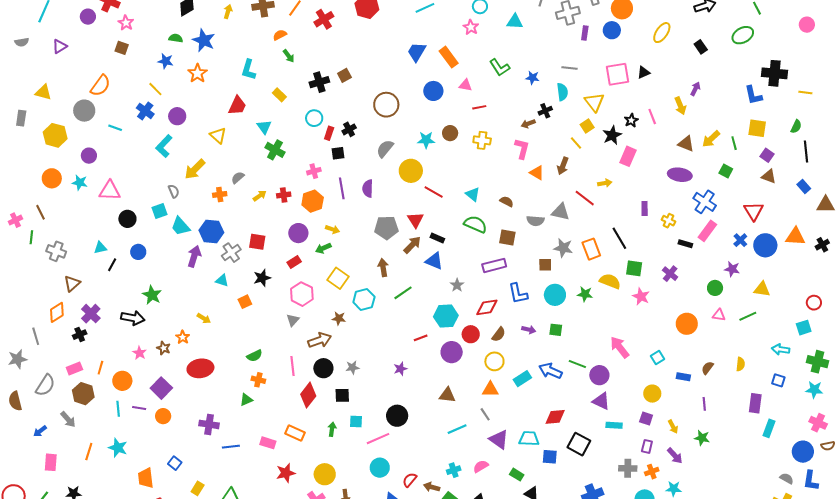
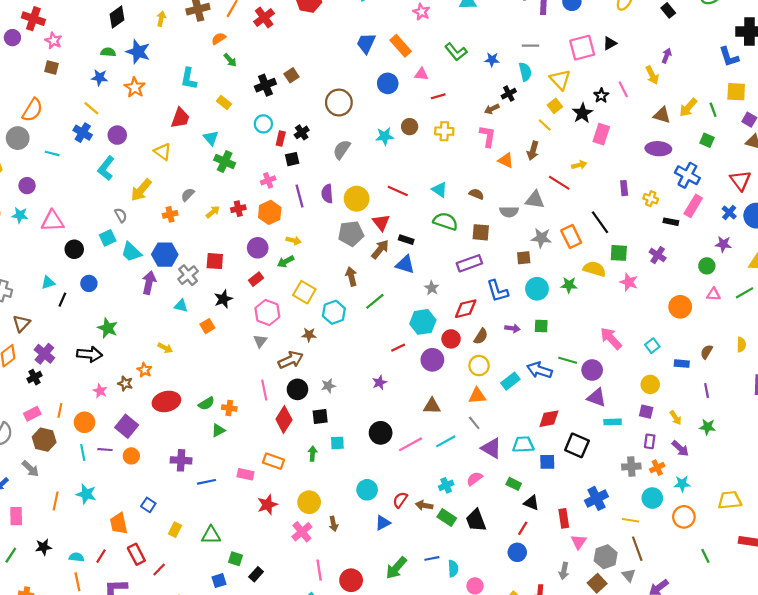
yellow circle: (411, 171) -> (357, 199), moved
green semicircle: (255, 356) -> (206, 403), moved
pink line: (378, 439) -> (410, 444), moved

